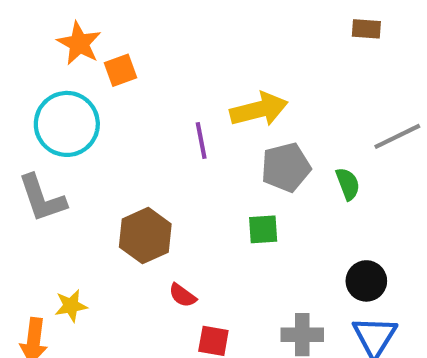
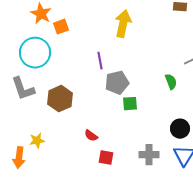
yellow arrow: (259, 109) -> (123, 24), moved, turned -64
gray pentagon: (286, 167) -> (117, 83), moved
brown hexagon: (145, 236) -> (60, 99), moved

